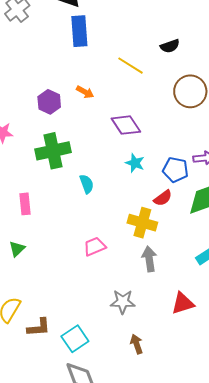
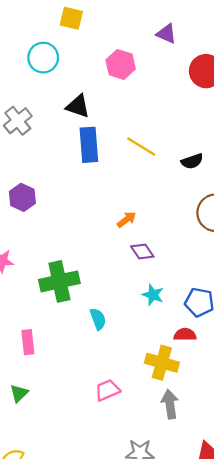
yellow line: (130, 66) -> (141, 147), moved
orange arrow: (85, 92) -> (127, 219), moved, turned -66
purple hexagon: (49, 102) -> (22, 197), moved
purple diamond: (126, 125) -> (142, 252), size x0.7
red semicircle: (163, 198) -> (185, 335), turned -144

